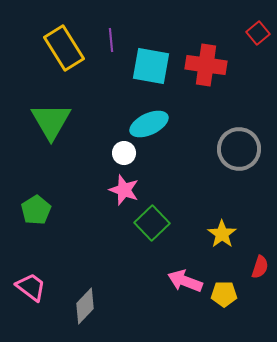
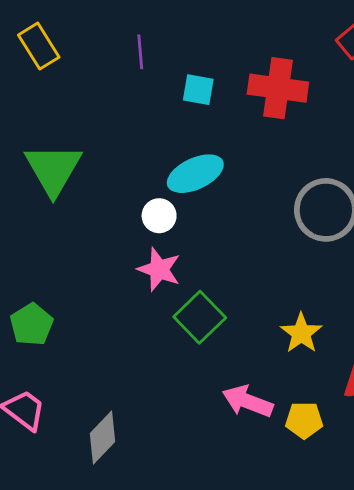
yellow rectangle: (64, 48) -> (39, 46), moved, size x0.7
cyan square: (151, 66) -> (198, 90), size x0.6
green pentagon: (36, 210) -> (31, 324), moved

